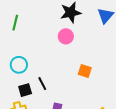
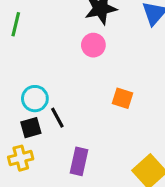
cyan circle: (19, 65) -> (35, 99), moved

